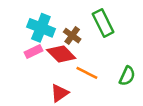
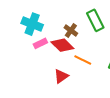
cyan cross: (41, 28) -> (32, 24), moved

